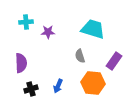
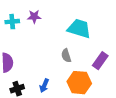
purple star: (48, 32) -> (34, 17), moved

